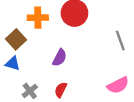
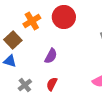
orange cross: (38, 18) -> (32, 21), turned -30

